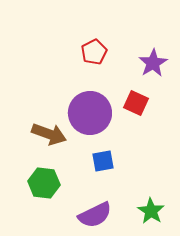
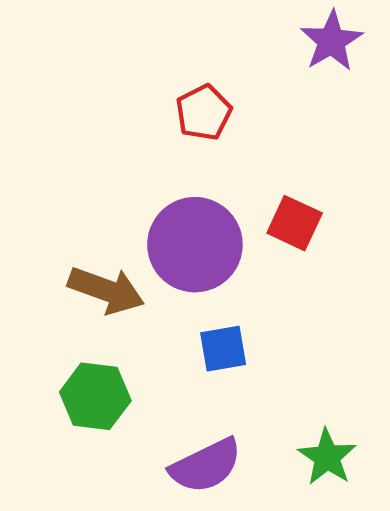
purple star: (153, 63) -> (331, 41), moved

